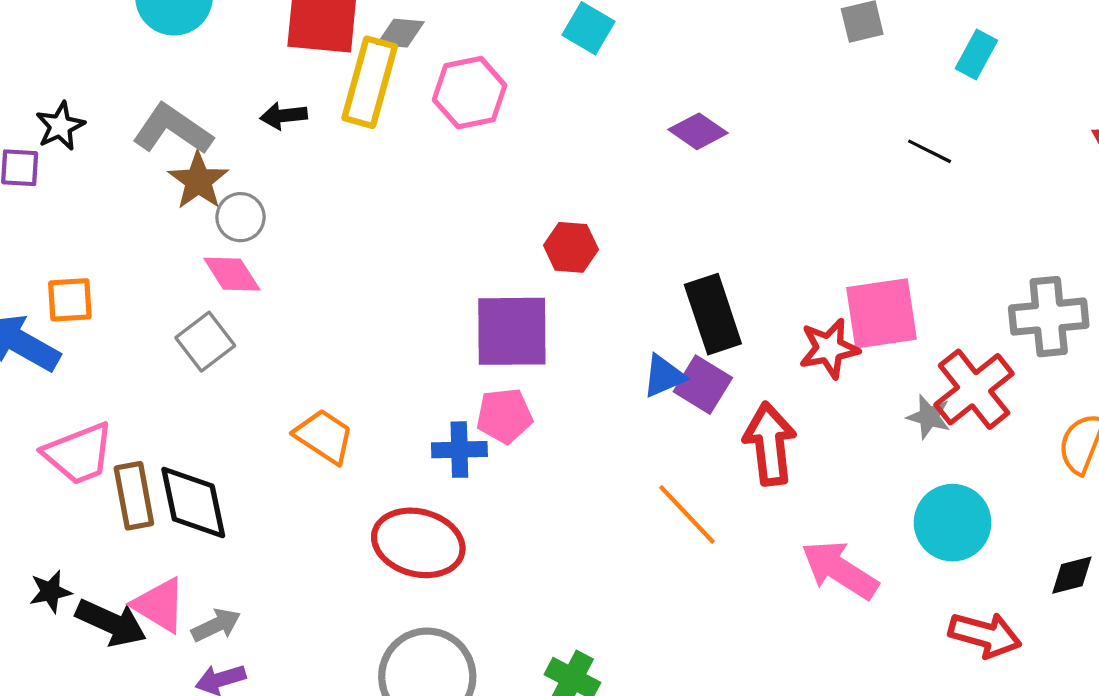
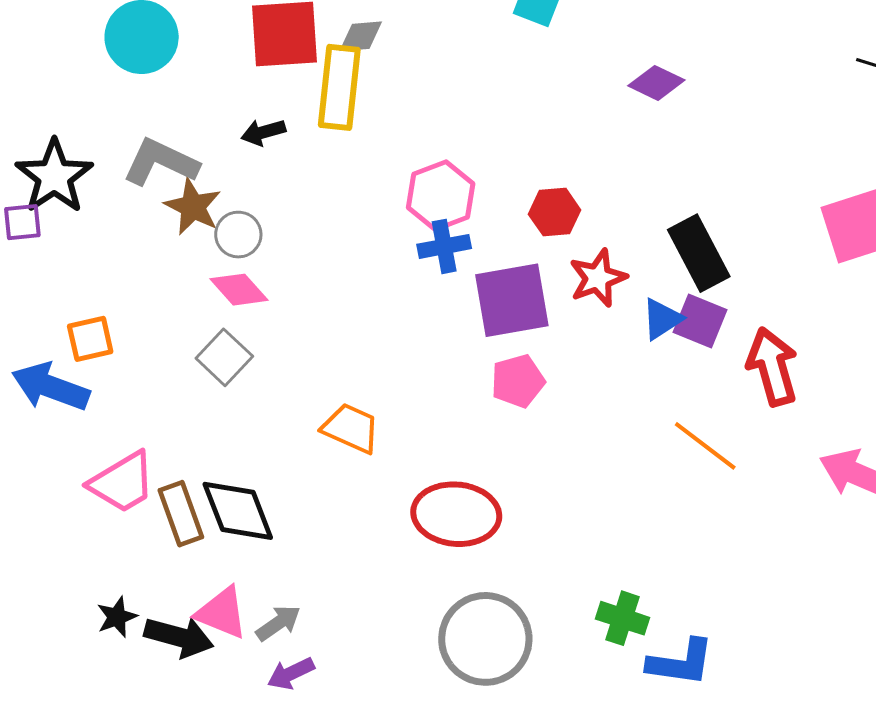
pink hexagon: (470, 93) -> (441, 196), moved
black star: (60, 126) -> (54, 176), size x1.6
red star: (829, 348) -> (598, 278), moved
blue cross: (459, 450) -> (444, 246), moved

